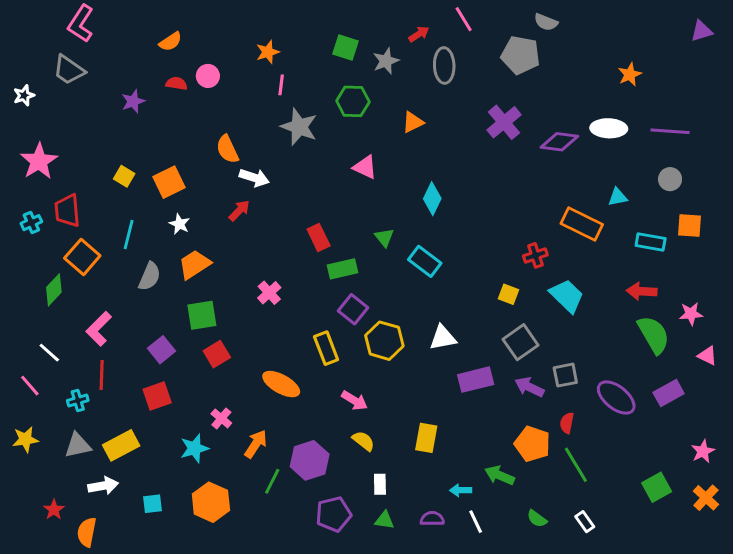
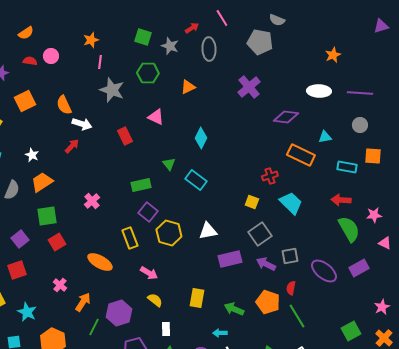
gray star: (386, 61) -> (170, 46), turned -30
purple diamond: (559, 142) -> (286, 117), moved
orange square: (169, 182) -> (25, 101), moved
red rectangle: (319, 237) -> (125, 136), moved
cyan star: (194, 448) -> (27, 312), moved, turned -30
green arrow: (500, 475) -> (234, 309), moved

